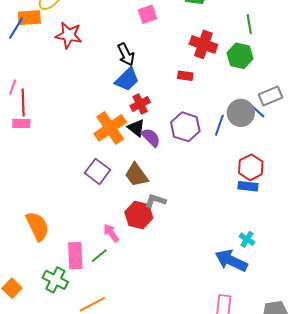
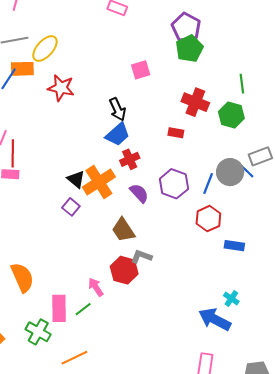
black triangle: (136, 128) -> (76, 179), moved
red hexagon: (251, 167) -> (208, 219), moved
purple square: (97, 171) -> (71, 207), moved, size x0.7

